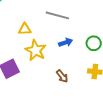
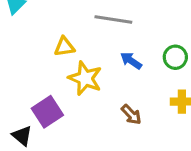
blue arrow: (66, 42) -> (131, 61), turned -120

